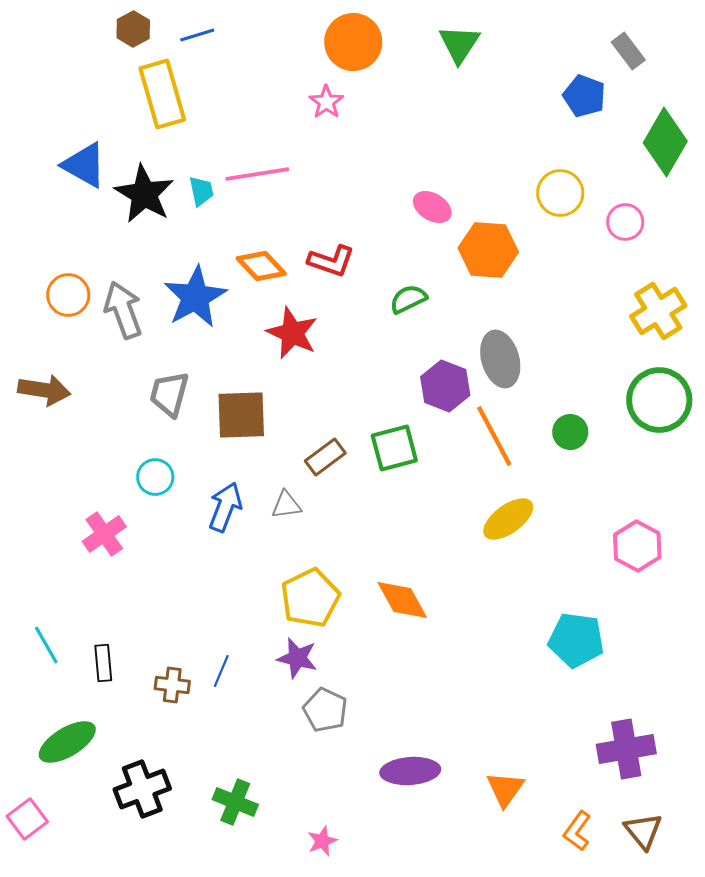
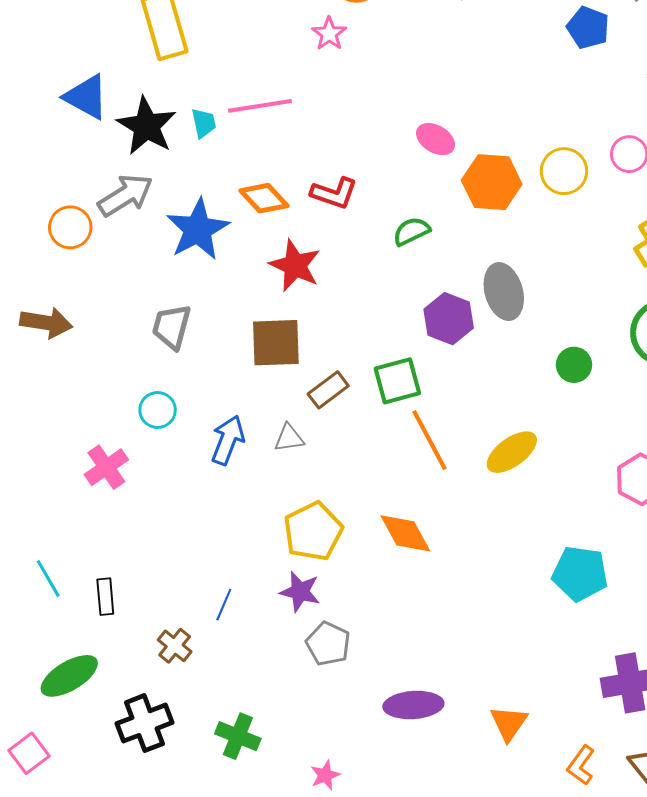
yellow circle: (560, 193) -> (564, 171), moved
gray arrow: (123, 310) -> (125, 195), moved, turned 78
brown square: (241, 415) -> (276, 343), moved
orange line: (494, 436) -> (429, 440), moved
brown cross: (172, 685) -> (175, 646), moved, turned 32

